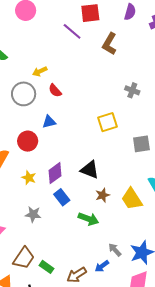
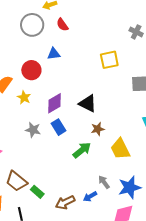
yellow star: (29, 178) -> (24, 97), moved
yellow trapezoid: (132, 199) -> (120, 149), moved
gray star: (33, 214) -> (33, 130), moved
green arrow: (88, 219) -> (82, 150), turned -66
brown trapezoid: (24, 258) -> (16, 181), turned 90

